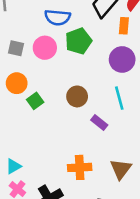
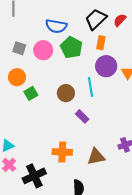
orange rectangle: (124, 26) -> (101, 43), moved
green pentagon: (78, 41) -> (71, 47), turned -30
cyan line: (119, 98) -> (90, 87), moved
brown triangle: (121, 169) -> (96, 157), turned 36

